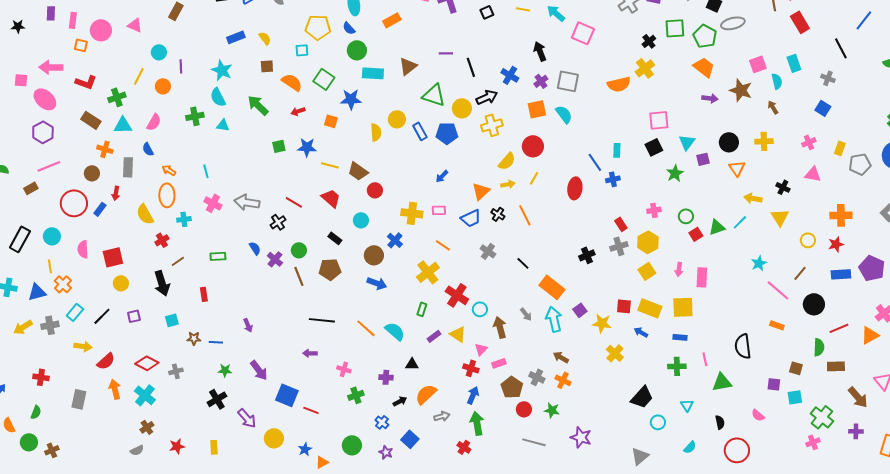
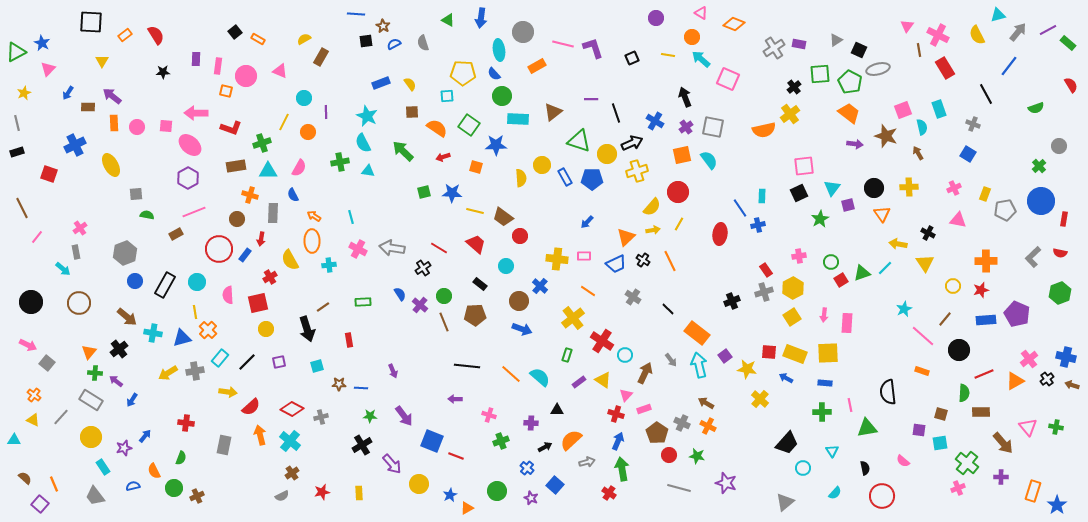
brown rectangle: (91, 120) -> (236, 166), turned -42
red cross: (162, 240) -> (270, 277), moved
brown arrow: (500, 327) -> (645, 373), turned 40

